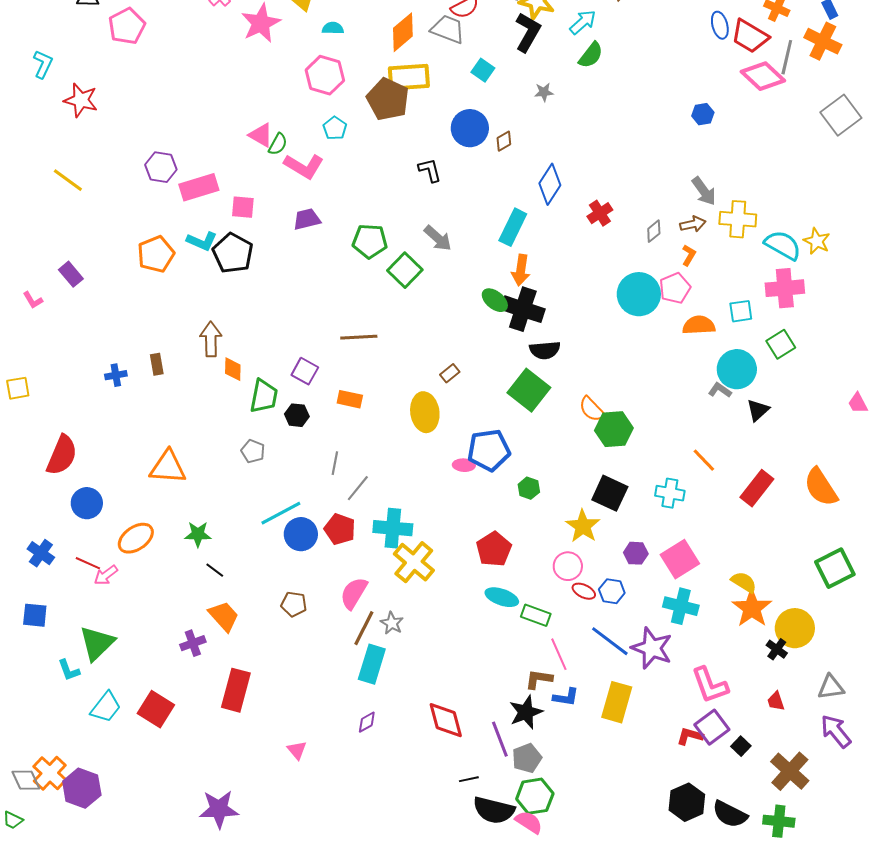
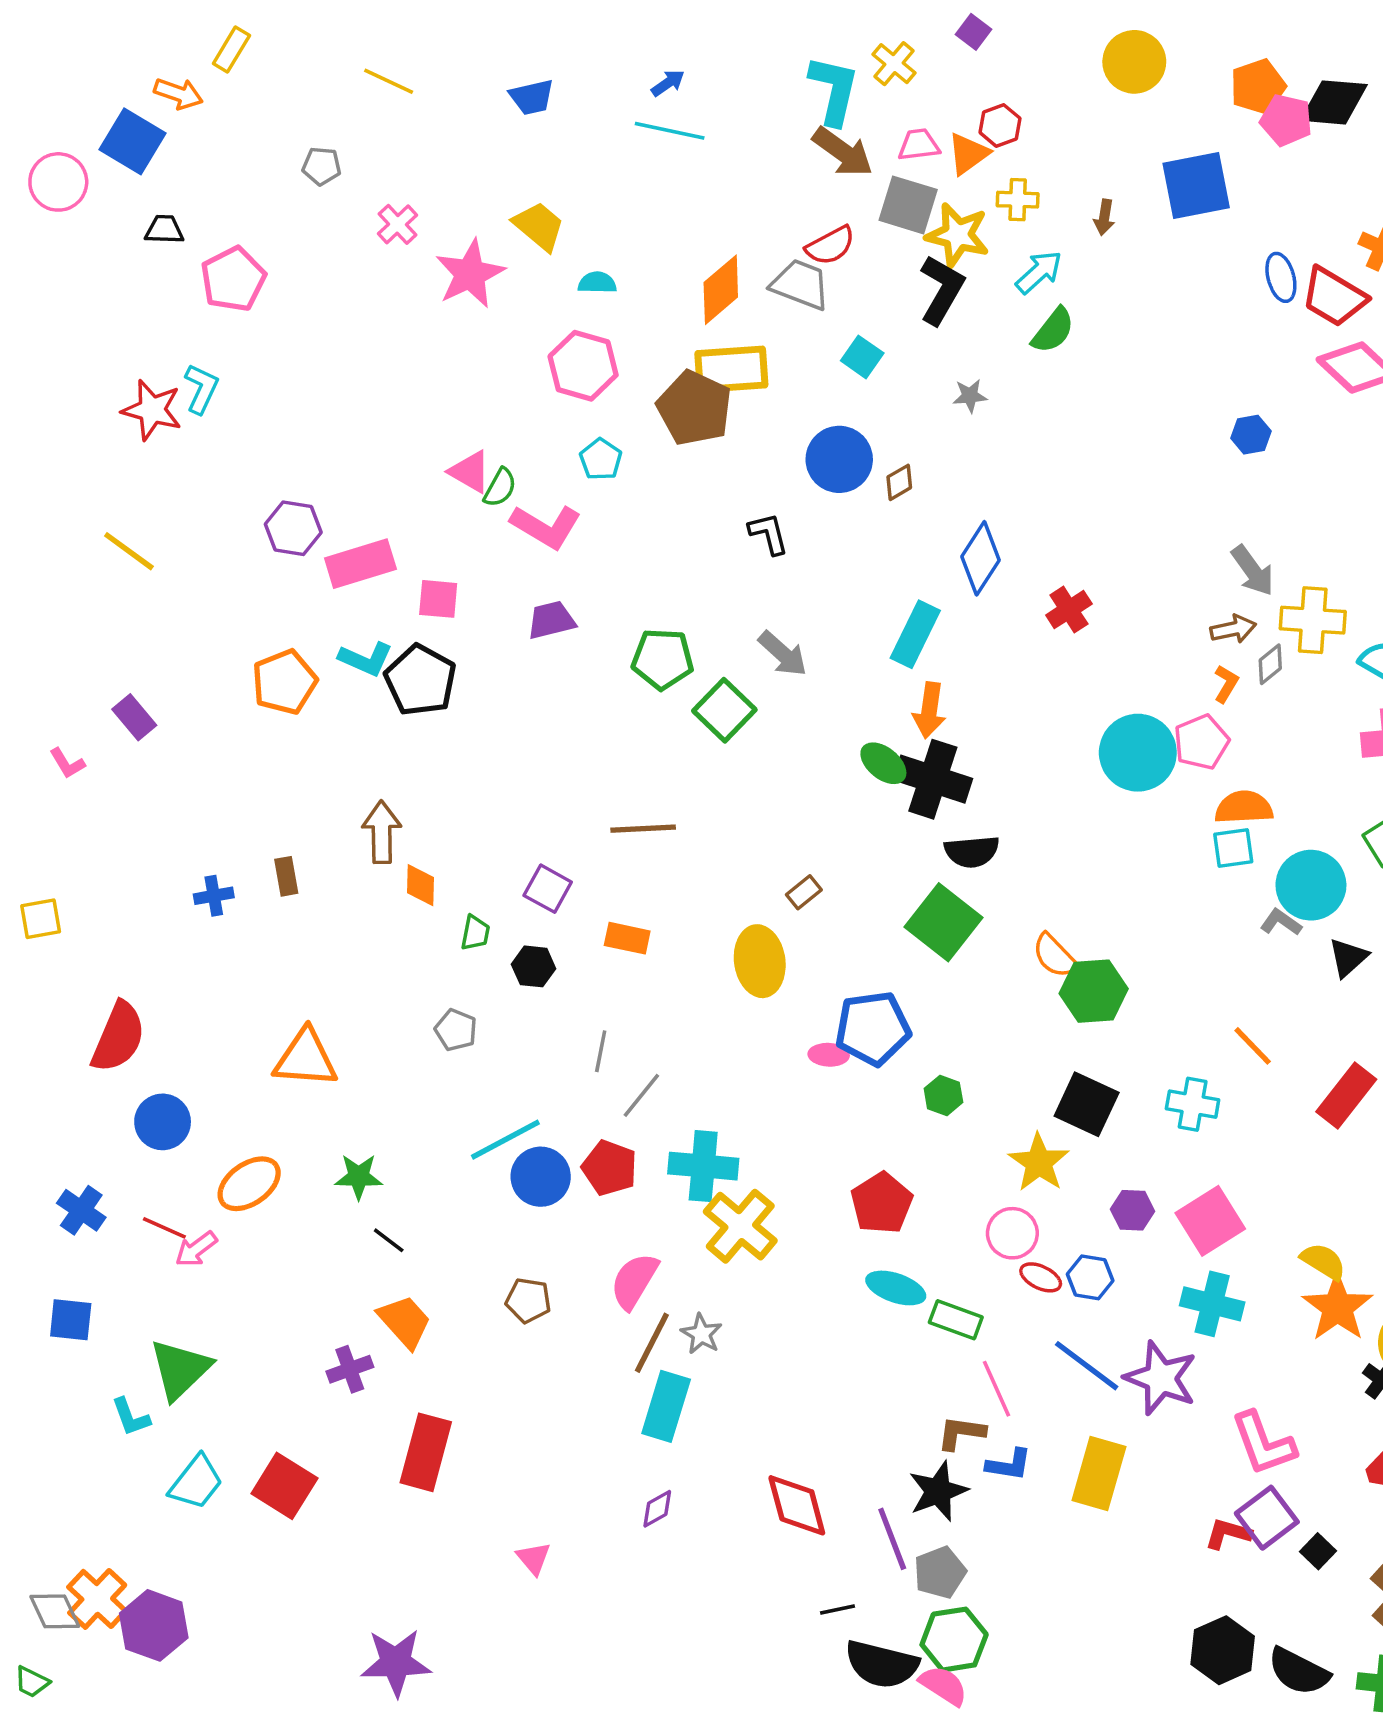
cyan L-shape: (43, 64) -> (201, 389), moved
gray diamond: (654, 231) -> (1270, 664), moved
cyan square: (741, 311) -> (1233, 848), moved
green trapezoid: (264, 396) -> (475, 933), size x0.6

